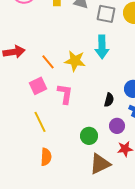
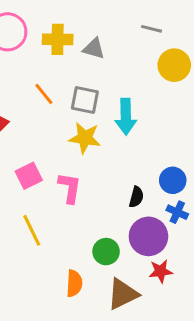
gray square: (106, 14) -> (85, 100), moved
orange line: (48, 62) -> (44, 94), moved
purple circle: (117, 126) -> (148, 236), size x1.6
orange semicircle: (46, 157) -> (74, 283), moved

